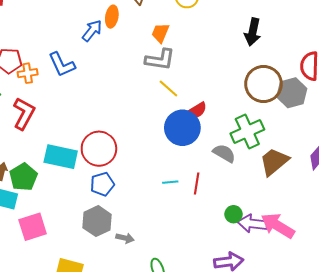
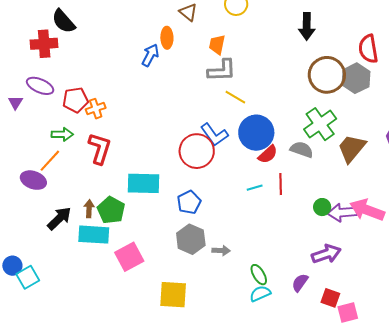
blue L-shape: (62, 65) -> (214, 135), moved
red semicircle: (197, 111) -> (268, 154), moved
red circle: (99, 149) -> (197, 151), moved

